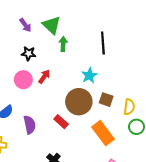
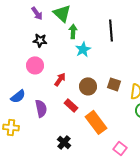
cyan star: (89, 75) -> (83, 49), moved
red arrow: (44, 77) -> (60, 79), moved
brown circle: (79, 102) -> (88, 86), size x0.7
orange rectangle: (103, 133) -> (96, 122), moved

